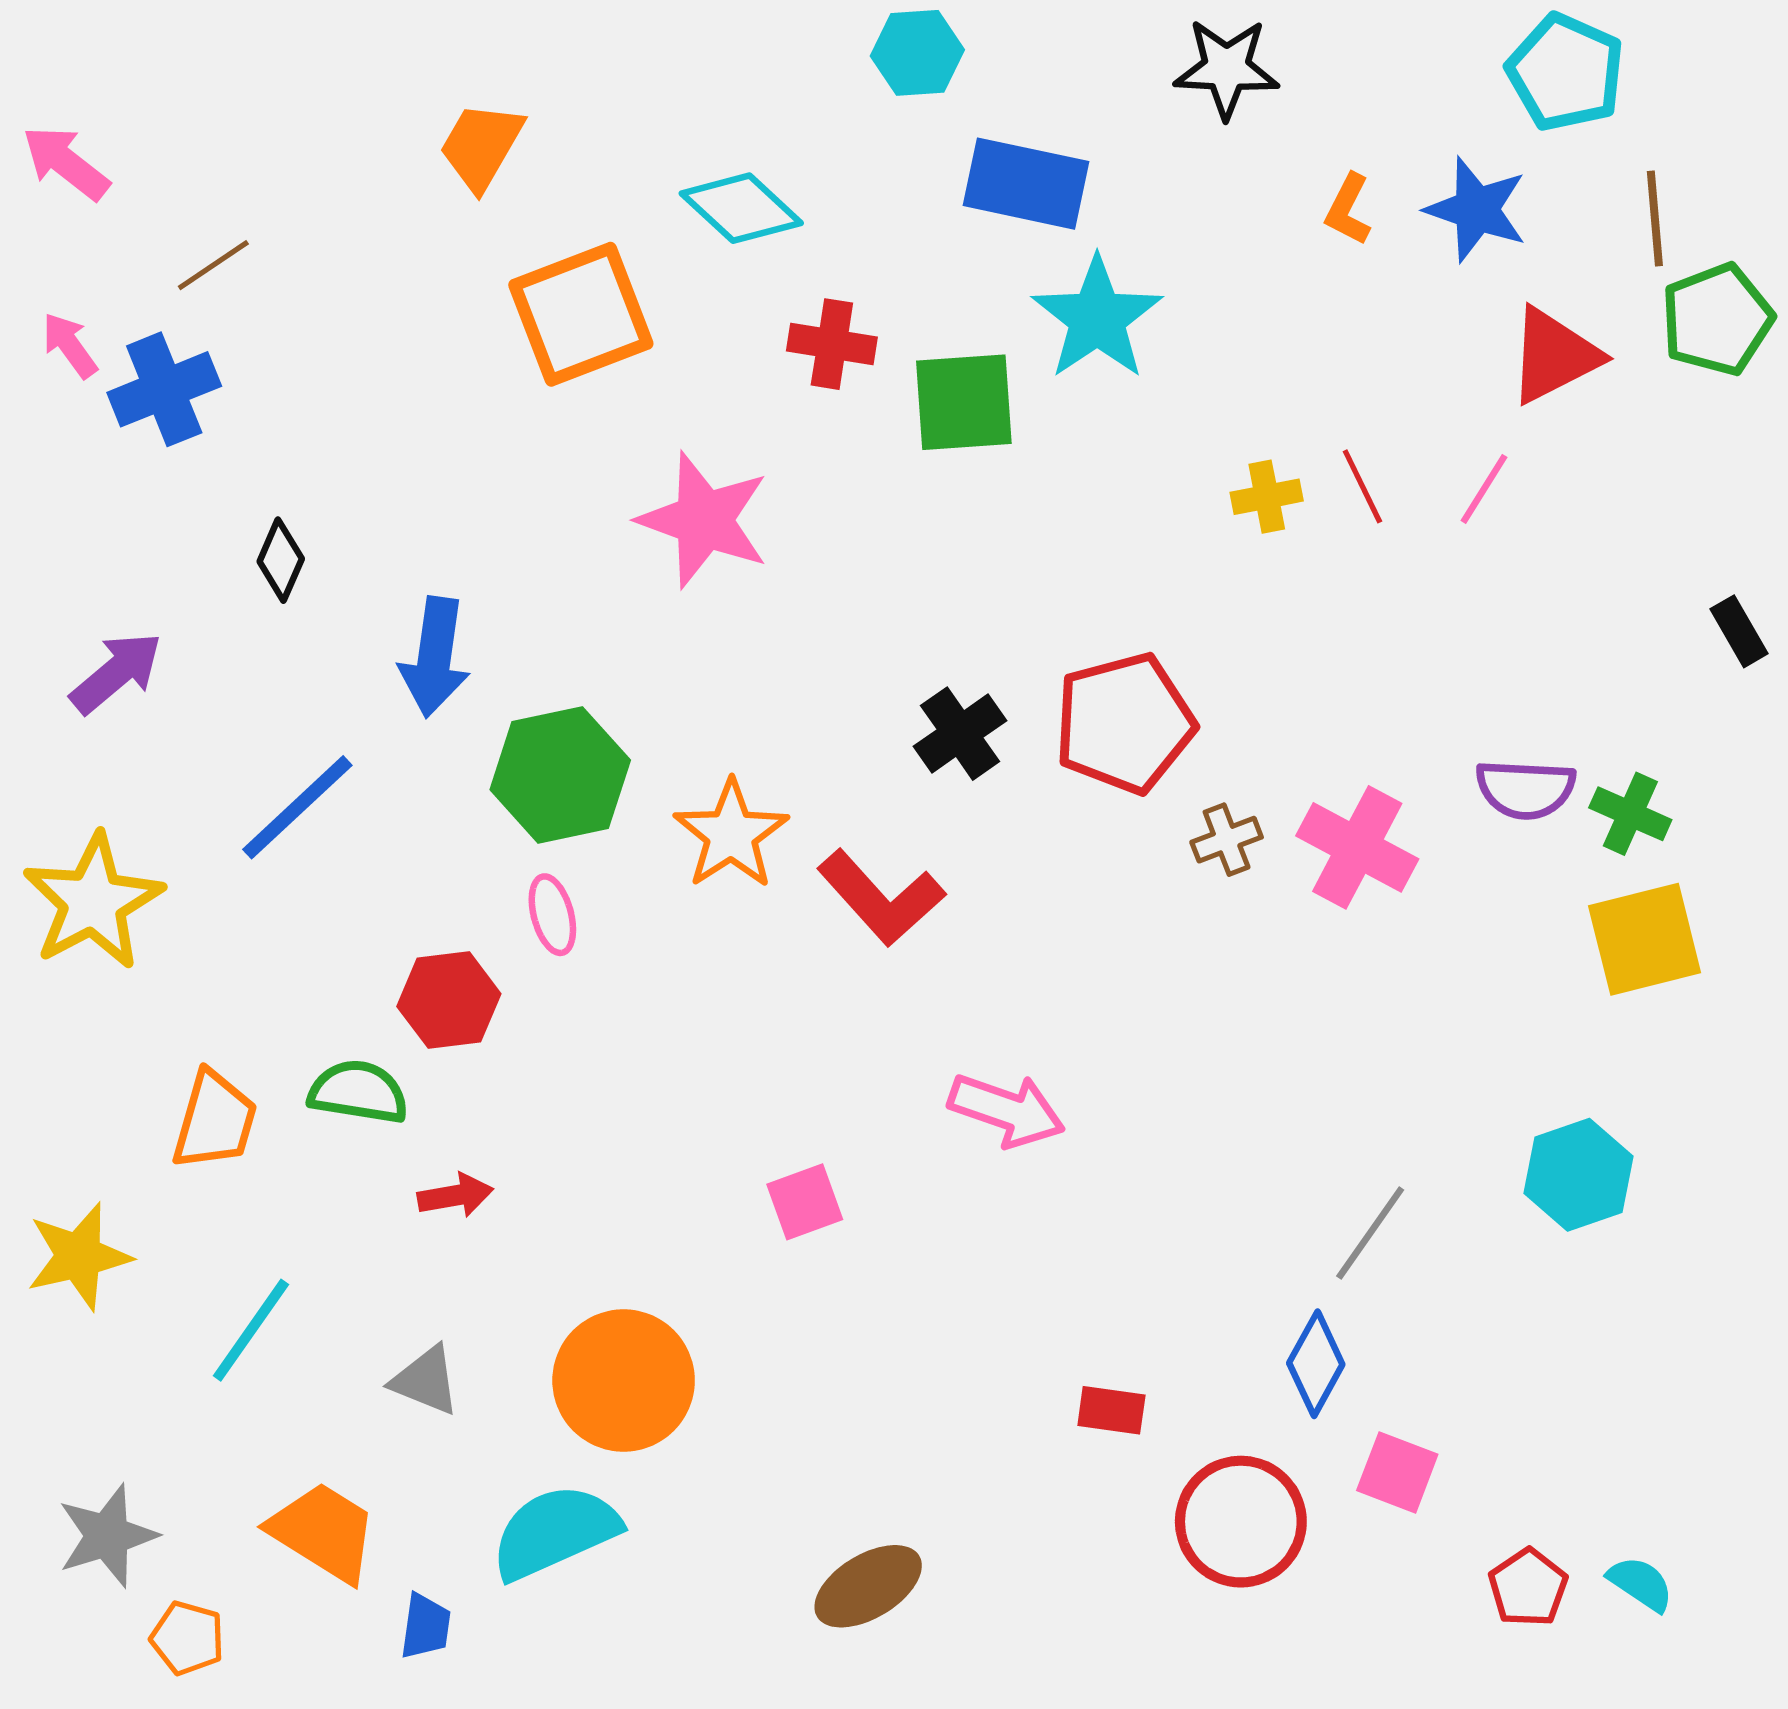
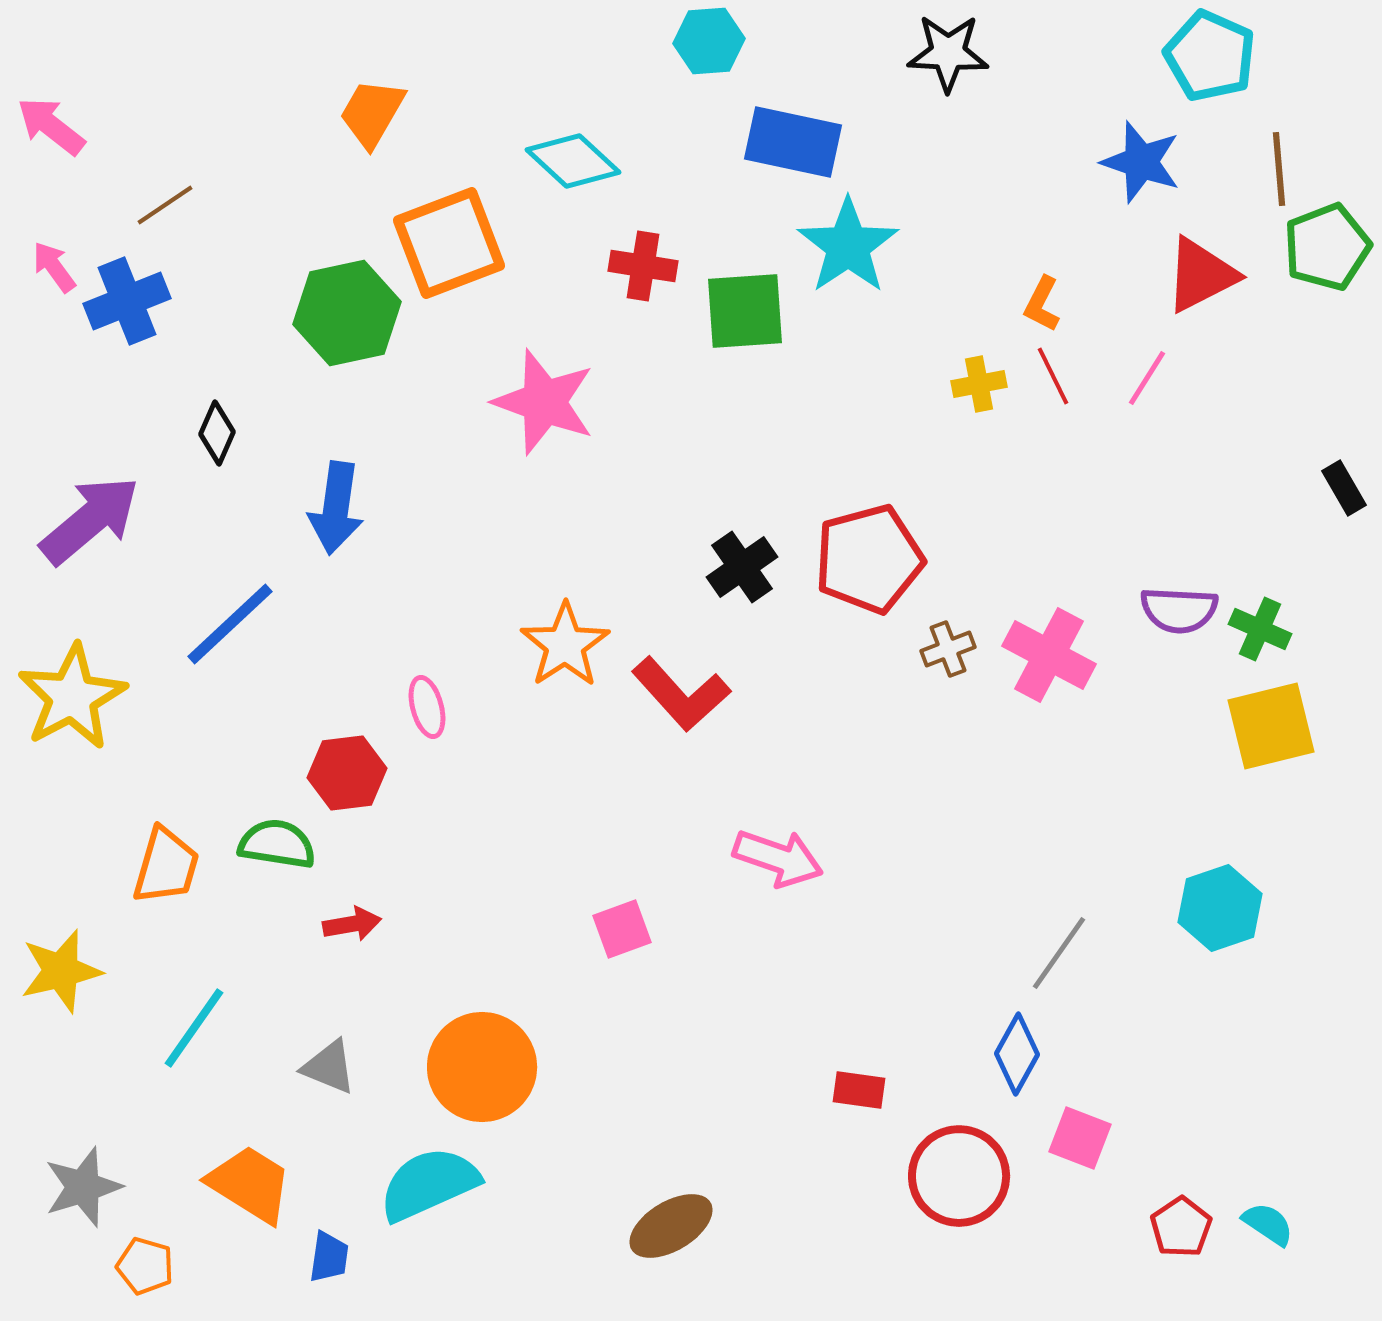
orange L-shape: (1348, 209) -> (1042, 304), moved
purple arrow: (116, 673) -> (90, 520), size x1.4
green hexagon: (560, 775) -> (347, 313), moved

